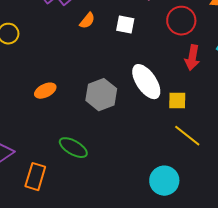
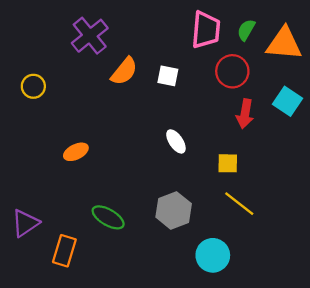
orange semicircle: (87, 21) -> (124, 71), size x1.5
white ellipse: (146, 82) -> (176, 141), moved, size x0.6
gray hexagon: (101, 95) -> (174, 210), moved

